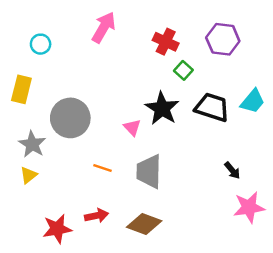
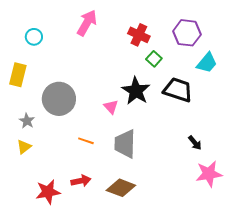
cyan trapezoid: (253, 101) -> (207, 63), moved
gray star: (32, 144) -> (27, 121), size x0.7

